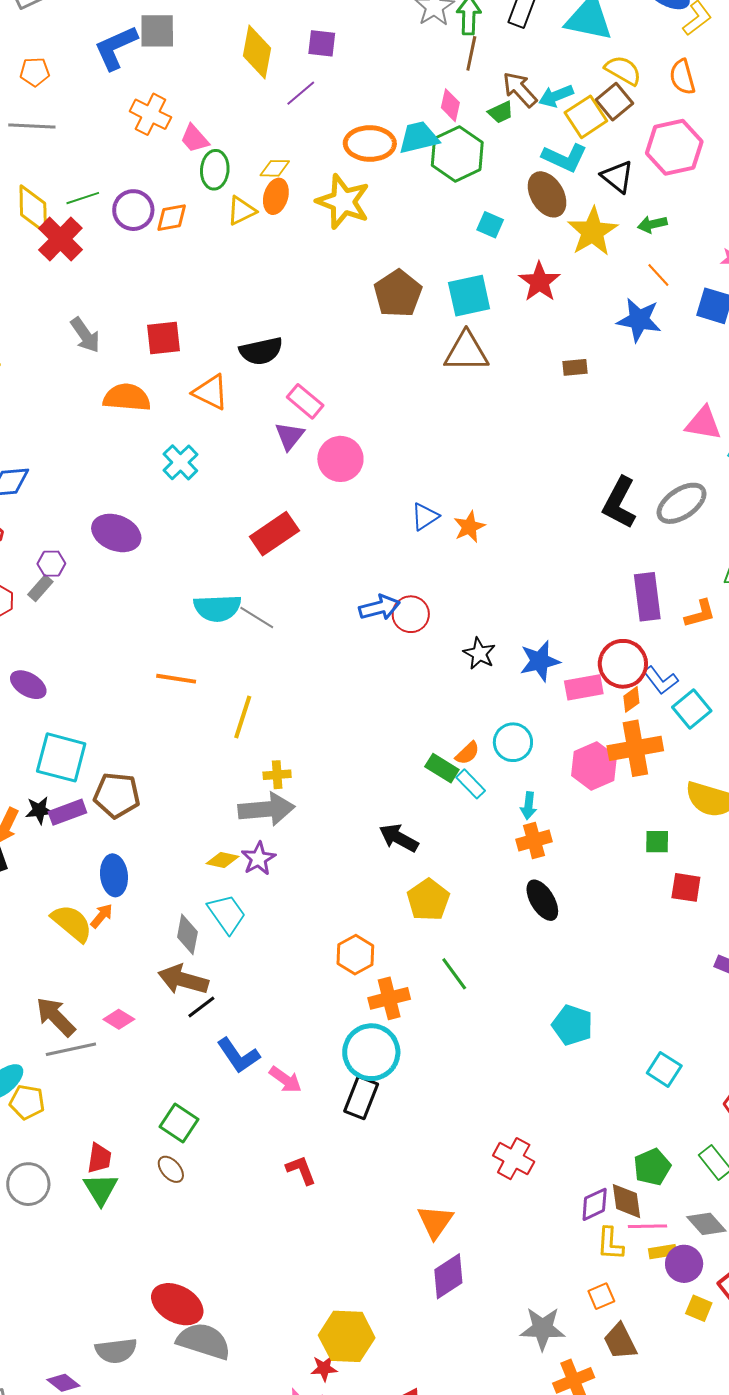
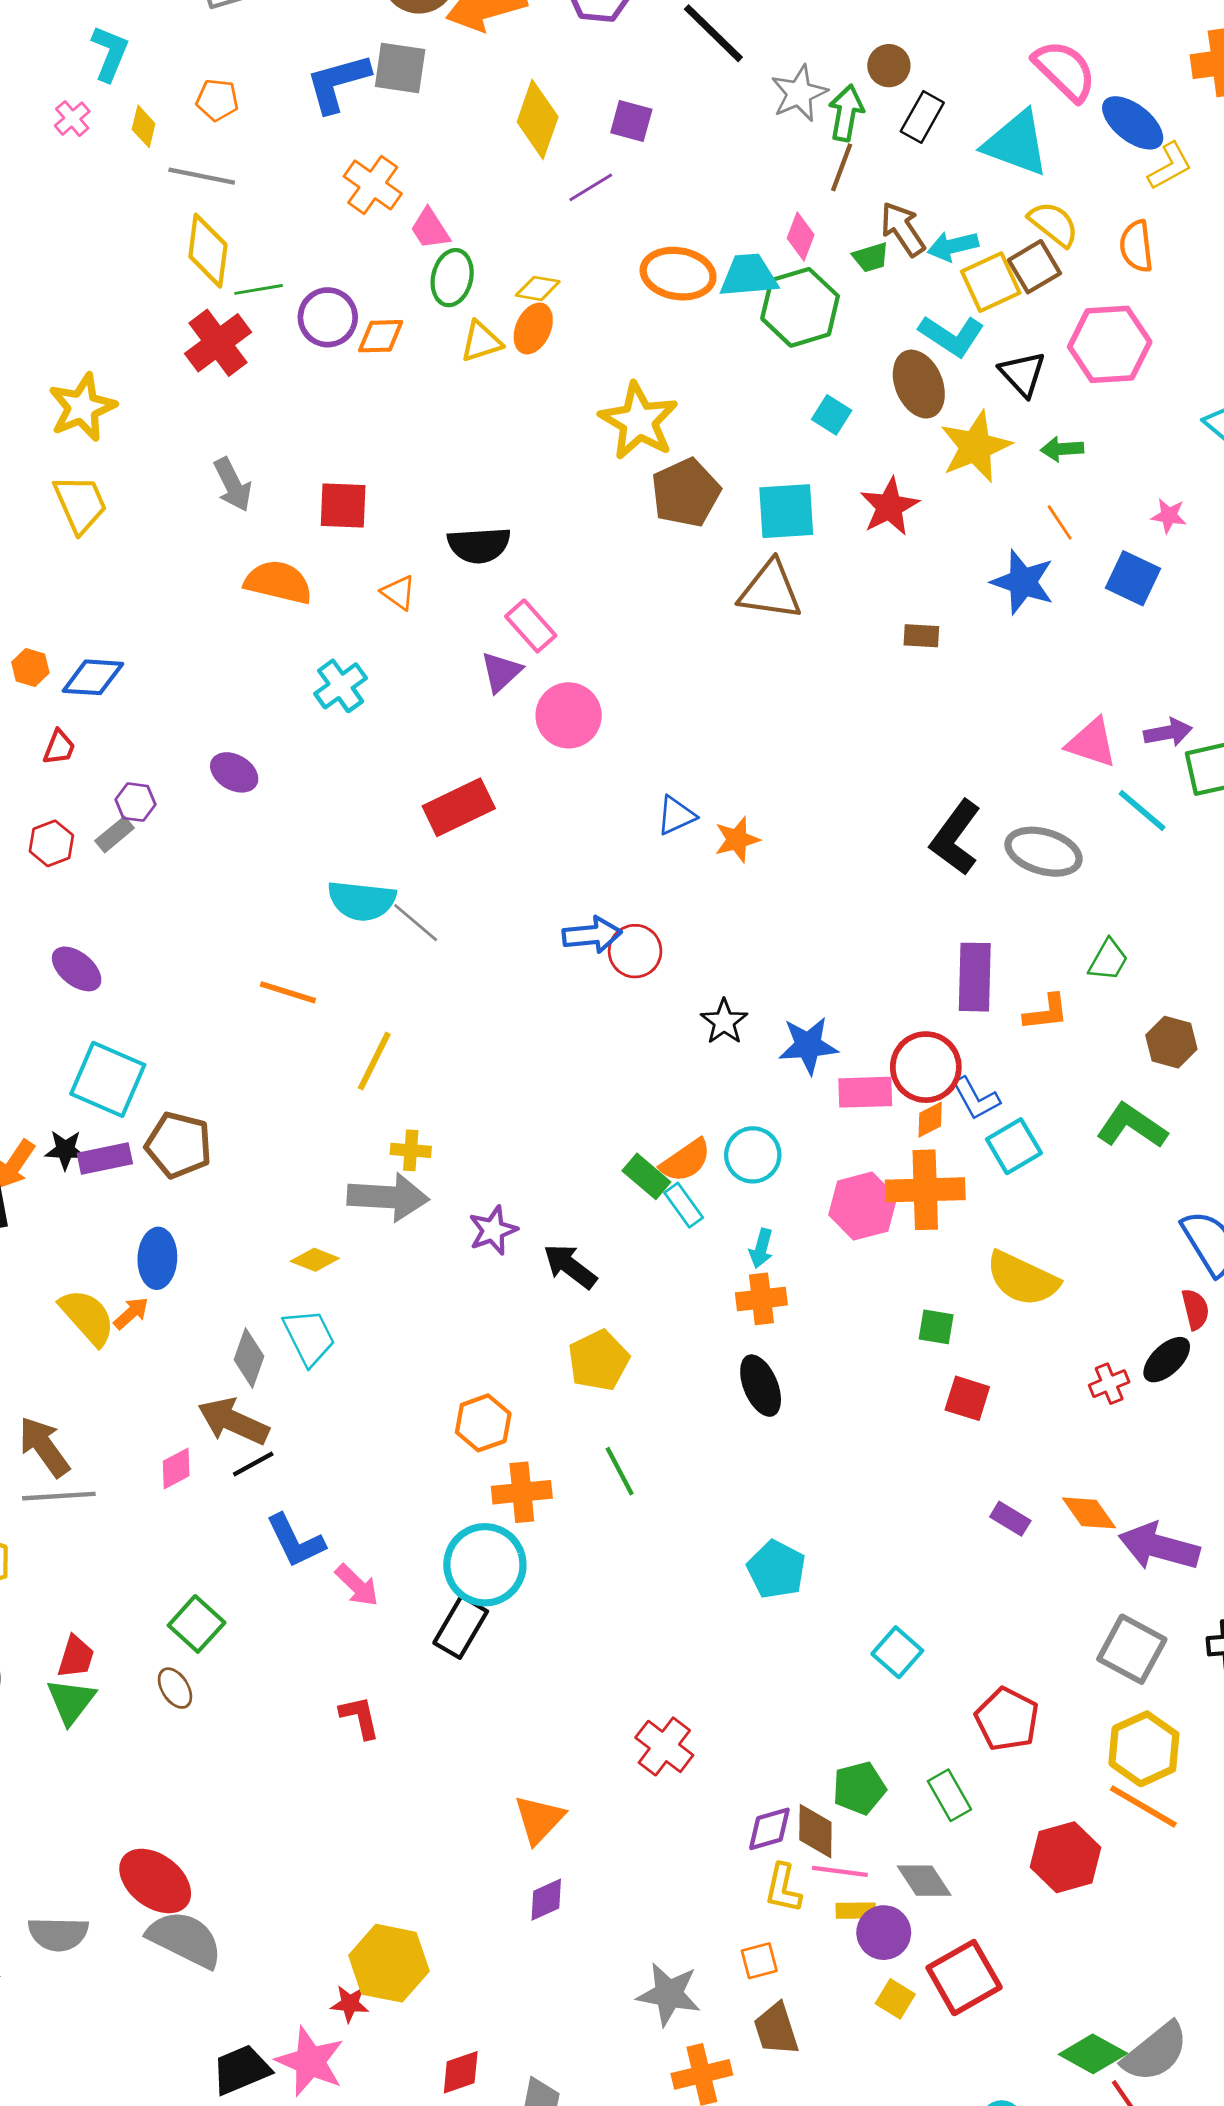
yellow star: (343, 202) -> (639, 421), moved
yellow diamond: (33, 209) -> (208, 251), moved
orange triangle: (211, 392) -> (399, 593), size x0.7
gray ellipse: (682, 503) -> (1044, 852), turned 42
purple ellipse: (116, 533) -> (234, 772), size x0.7
orange semicircle: (467, 753) -> (686, 1161), size x1.4
purple star: (258, 859) -> (493, 1230), moved
pink diamond: (119, 1019) -> (176, 1468), moved, turned -68
purple diamond: (448, 1276) -> (546, 1900), size x0.7

